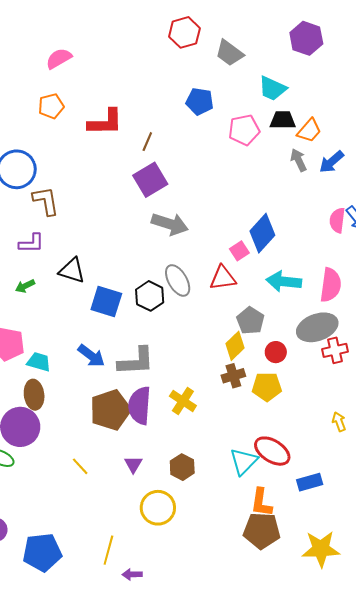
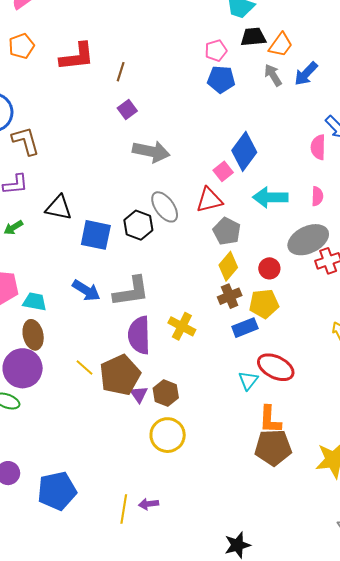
blue pentagon: (200, 101) -> (221, 79), moved
pink pentagon: (244, 130) -> (216, 51), size x0.7
purple square: (150, 180) -> (127, 109), size x0.6
pink semicircle: (337, 220) -> (318, 147), moved
pink semicircle: (331, 285) -> (317, 196), size x0.6
gray pentagon: (250, 321) -> (227, 231), moved
brown pentagon: (110, 410) -> (120, 375), moved
cyan triangle: (244, 461) -> (248, 380), size x0.7
yellow line: (80, 466) -> (85, 368), moved
brown hexagon: (182, 467) -> (166, 393), moved
blue rectangle: (310, 482) -> (245, 328), moved
yellow line: (108, 550) -> (124, 509), moved

